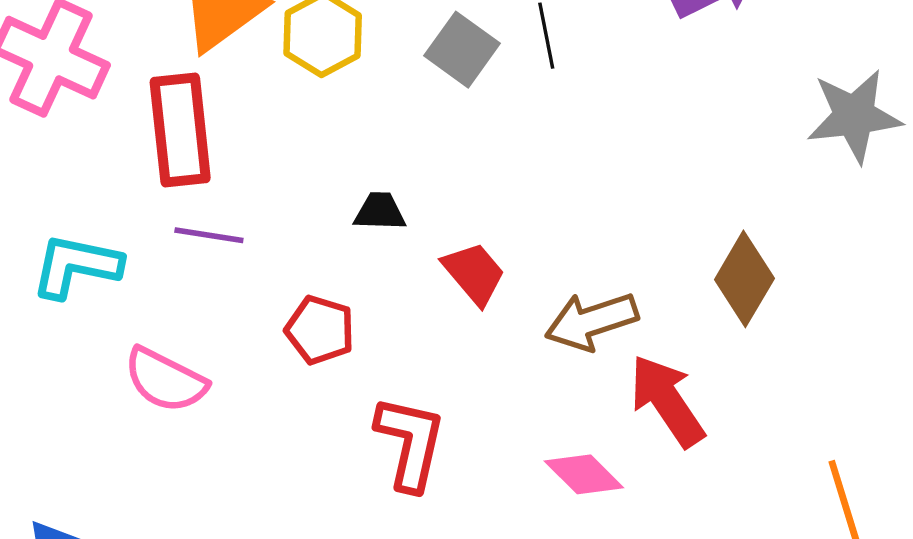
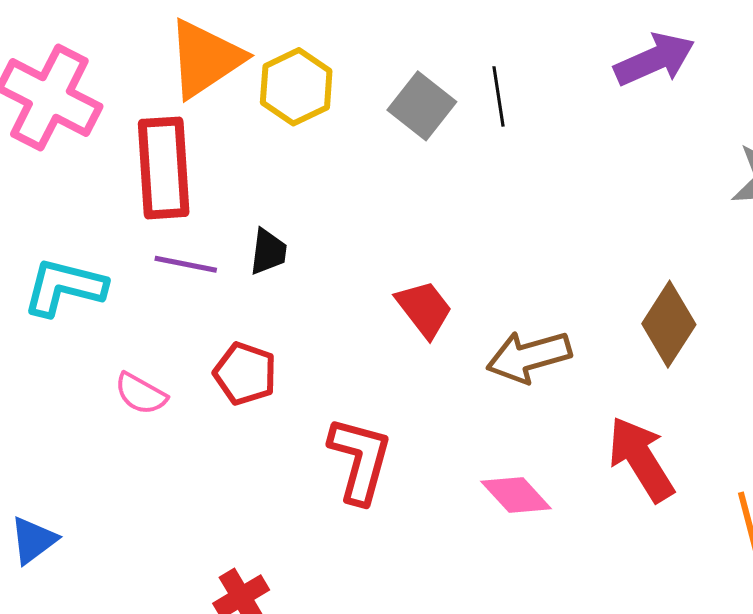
black trapezoid: (380, 212) -> (268, 252), moved, turned 93
red pentagon: (320, 330) -> (245, 373), moved
pink semicircle: (165, 380) -> (141, 394), size x0.7
red arrow: (667, 401) -> (641, 459), moved

